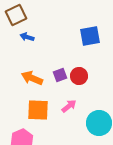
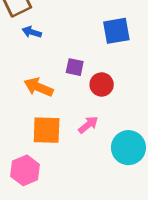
purple square: (60, 75) -> (75, 67), moved, turned 32

